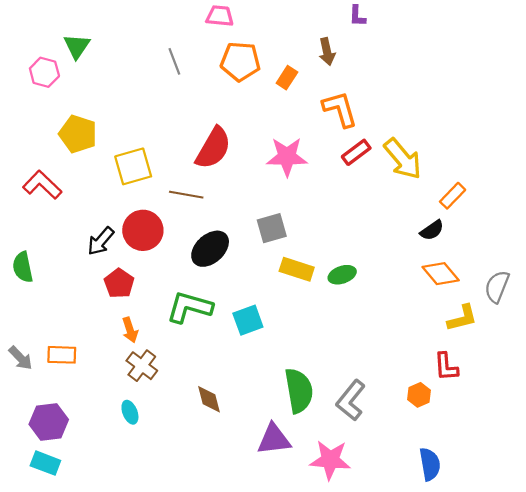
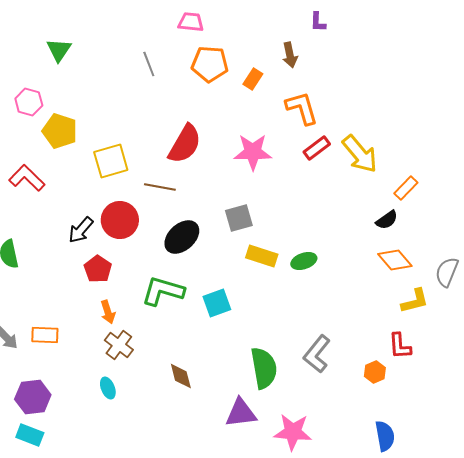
pink hexagon: (44, 72) -> (29, 102), moved
gray L-shape: (351, 400) -> (317, 354), moved

